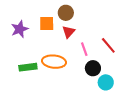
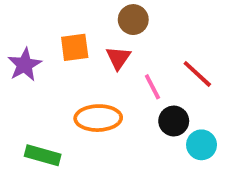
brown circle: (66, 13) -> (133, 20), moved
green rectangle: (28, 67) -> (43, 155), moved, turned 30

